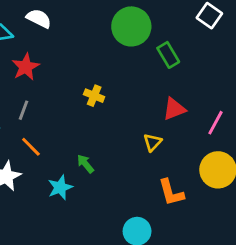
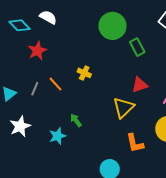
gray line: (24, 110) -> (35, 89), moved
yellow triangle: (153, 142) -> (123, 108), size x1.6
orange line: (31, 147) -> (56, 84), moved

